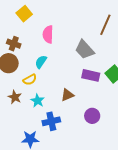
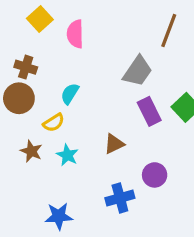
pink semicircle: (48, 34) -> (75, 34), moved
gray trapezoid: (85, 50) -> (138, 71), turned -100
purple rectangle: (91, 75) -> (149, 111), turned 54
blue cross: (51, 121) -> (120, 198), moved

